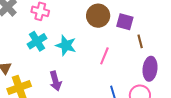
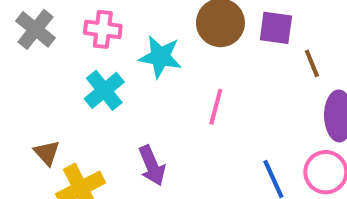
cyan star: (66, 45) -> (160, 57), moved
pink line: (104, 56) -> (216, 107), moved

